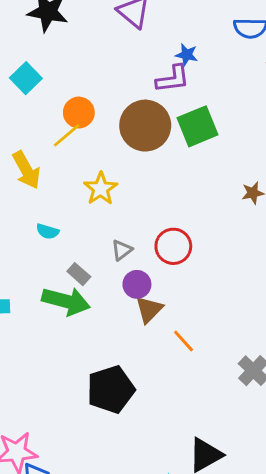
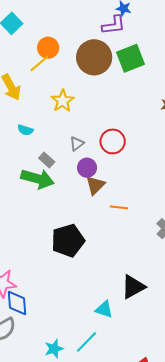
orange line: (184, 341) -> (119, 207), turned -42

